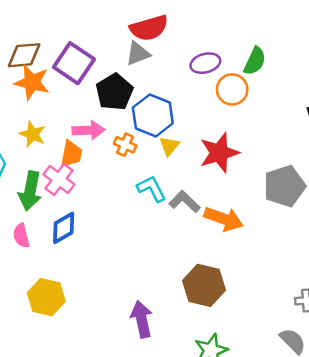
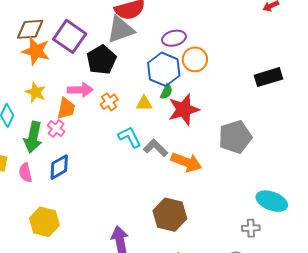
gray triangle: (138, 54) -> (121, 30), size x1.4
green semicircle: (255, 61) -> (166, 92), moved, size x0.7
blue hexagon: (153, 115) -> (164, 69), moved
orange cross: (125, 145) -> (109, 102), turned 30
yellow triangle: (169, 146) -> (144, 103), turned 48
pink cross: (59, 179) -> (56, 129), size x0.7

